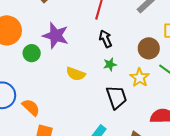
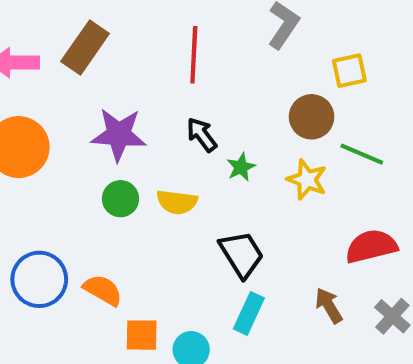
black arrow: (106, 39) -> (202, 135), moved
green circle: (32, 53) -> (120, 199), moved
black trapezoid: (116, 97) -> (242, 254), moved

